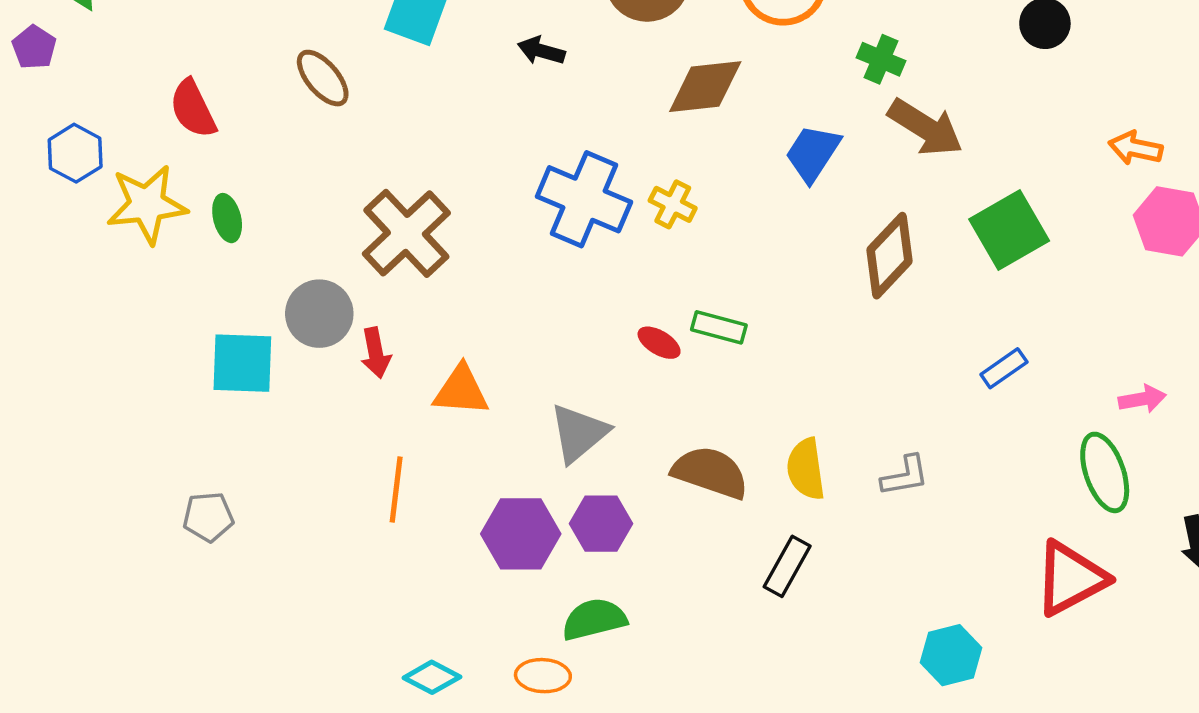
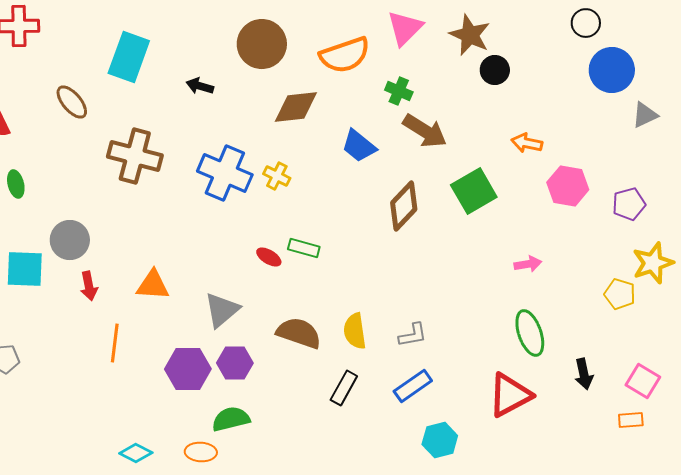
orange arrow: (1135, 148) -> (527, 143), moved
blue trapezoid: (813, 153) -> (359, 146), turned -84
brown cross: (406, 233) -> (135, 156), moved, turned -32
red arrow: (376, 353) -> (89, 286), moved
blue rectangle: (1004, 368) -> (413, 386), moved, size x1.4
pink arrow: (1142, 399) -> (528, 264), moved

